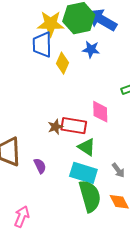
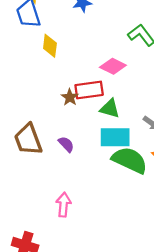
yellow diamond: (62, 63) -> (50, 46), moved
pink diamond: (100, 112) -> (113, 66), turned -45
green semicircle: (90, 196) -> (130, 160), turned -32

